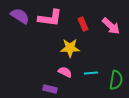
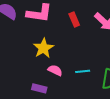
yellow star: (70, 48) -> (43, 48), moved, turned -30

